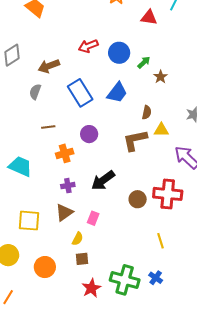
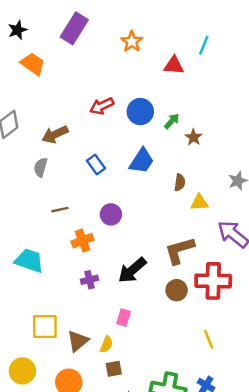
blue rectangle: (80, 93) -> (96, 164), size x0.6
brown L-shape: (135, 140) -> (179, 250), moved
brown triangle: (64, 212) -> (78, 341), moved

